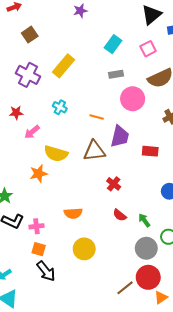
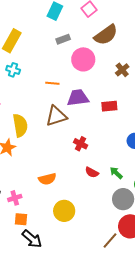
cyan cross: (60, 107) -> (13, 70), moved
purple trapezoid: (120, 136) -> (78, 98), turned -100
yellow semicircle: (56, 154) -> (20, 125), turned -105

